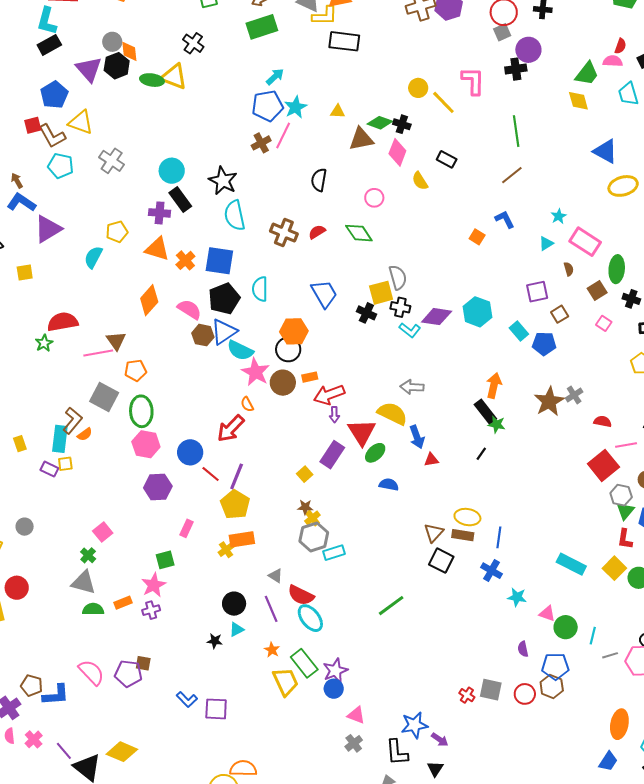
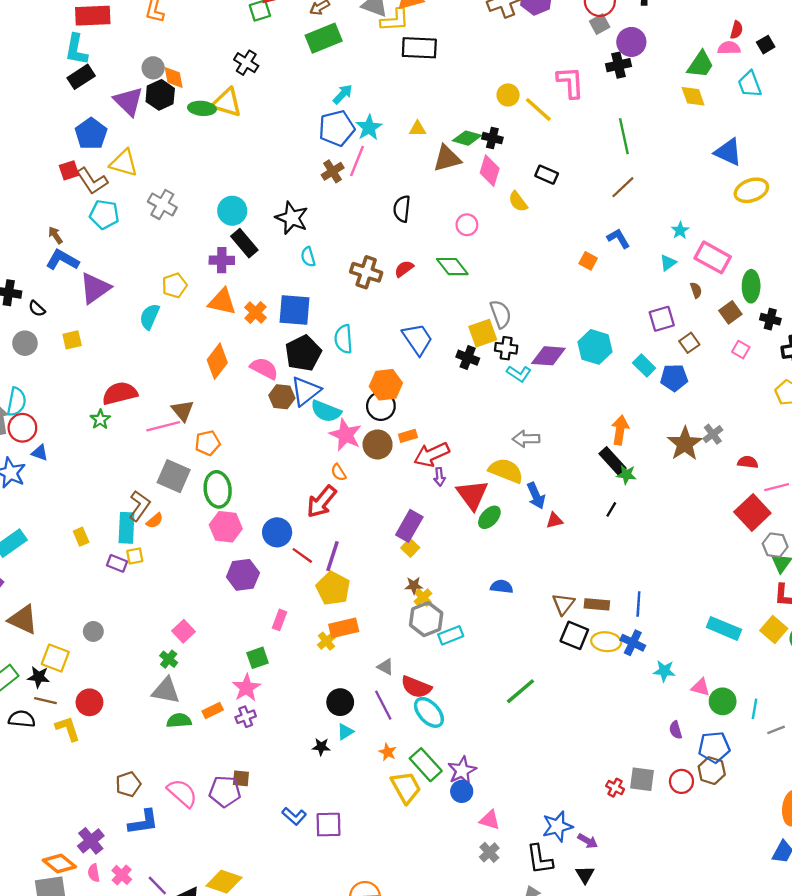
cyan semicircle: (235, 215) -> (308, 257), size x0.6
purple rectangle: (332, 455) -> (409, 526), moved
blue semicircle: (389, 485) -> (502, 587), moved
yellow ellipse: (467, 517) -> (606, 642), moved
brown pentagon: (32, 685) -> (128, 784), moved, turned -30

